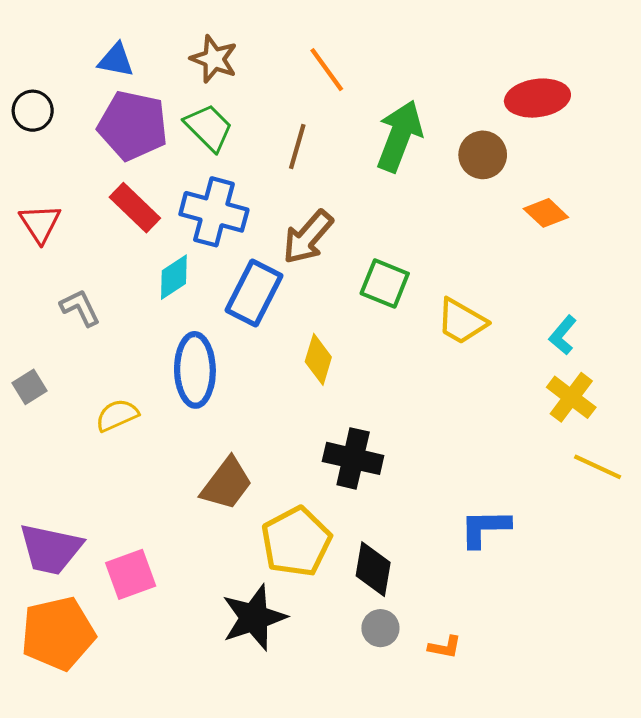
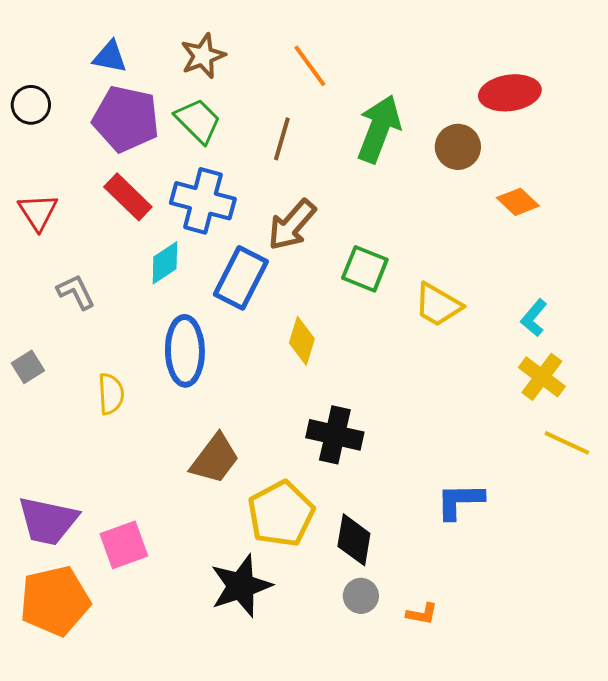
brown star: (214, 59) -> (203, 56), turned 30
yellow semicircle: (117, 415) -> (111, 394), turned 111

